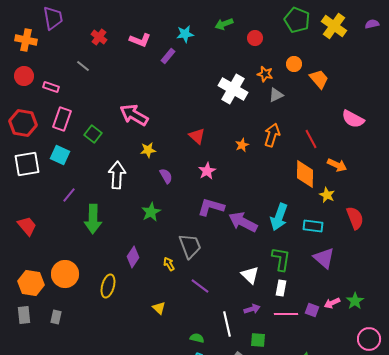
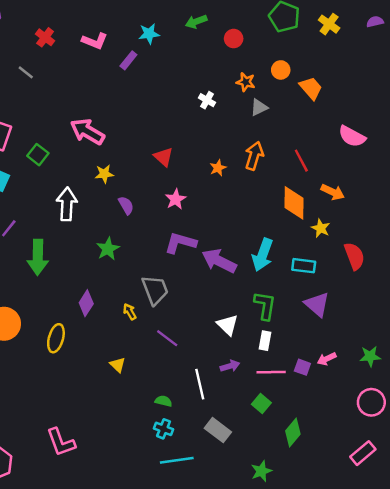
yellow cross: (334, 26) -> (329, 24), size x0.7
white cross: (233, 89) -> (207, 100), size x0.5
green star: (355, 301) -> (370, 356), moved, turned 30
green square: (258, 340) -> (261, 403), moved, turned 35

